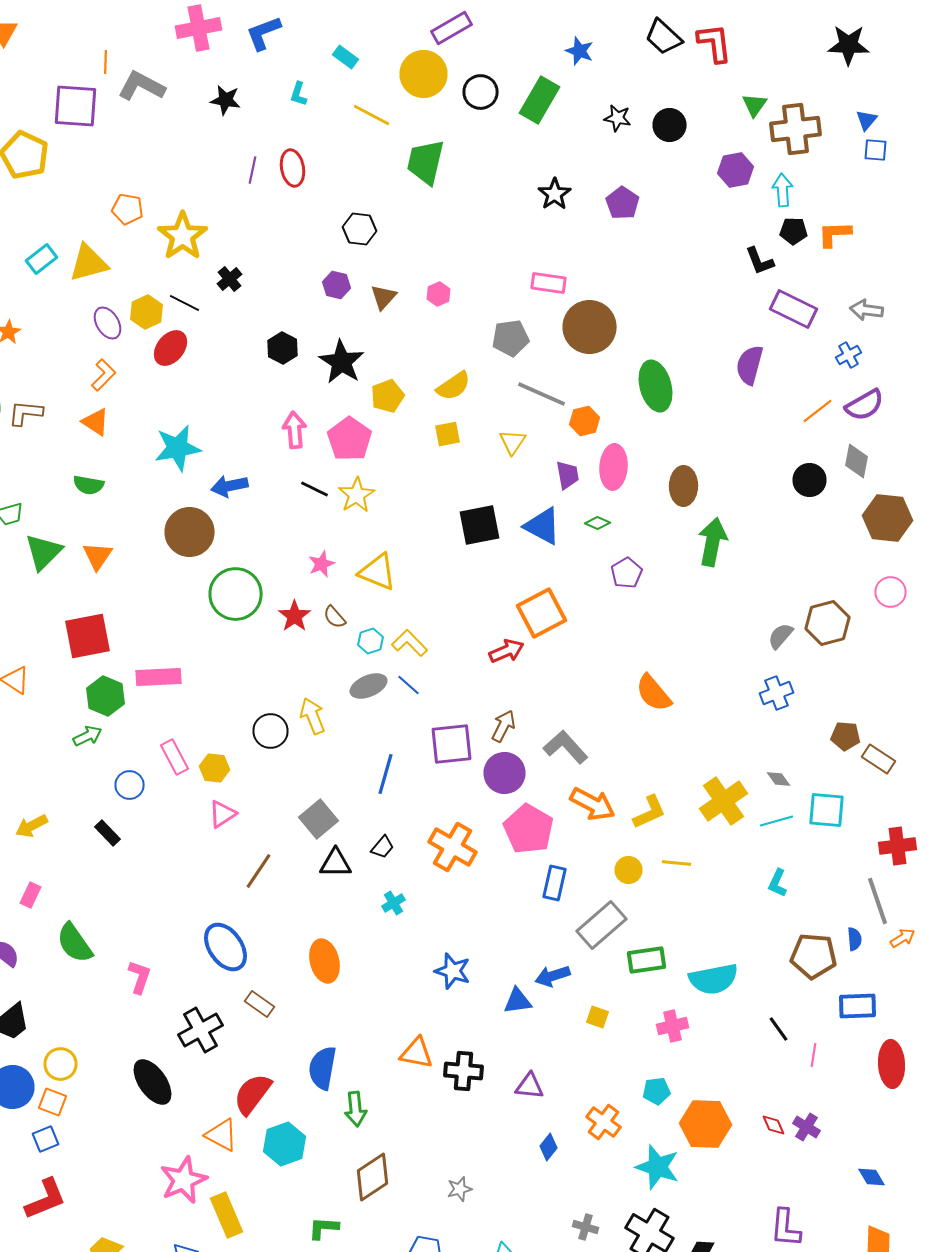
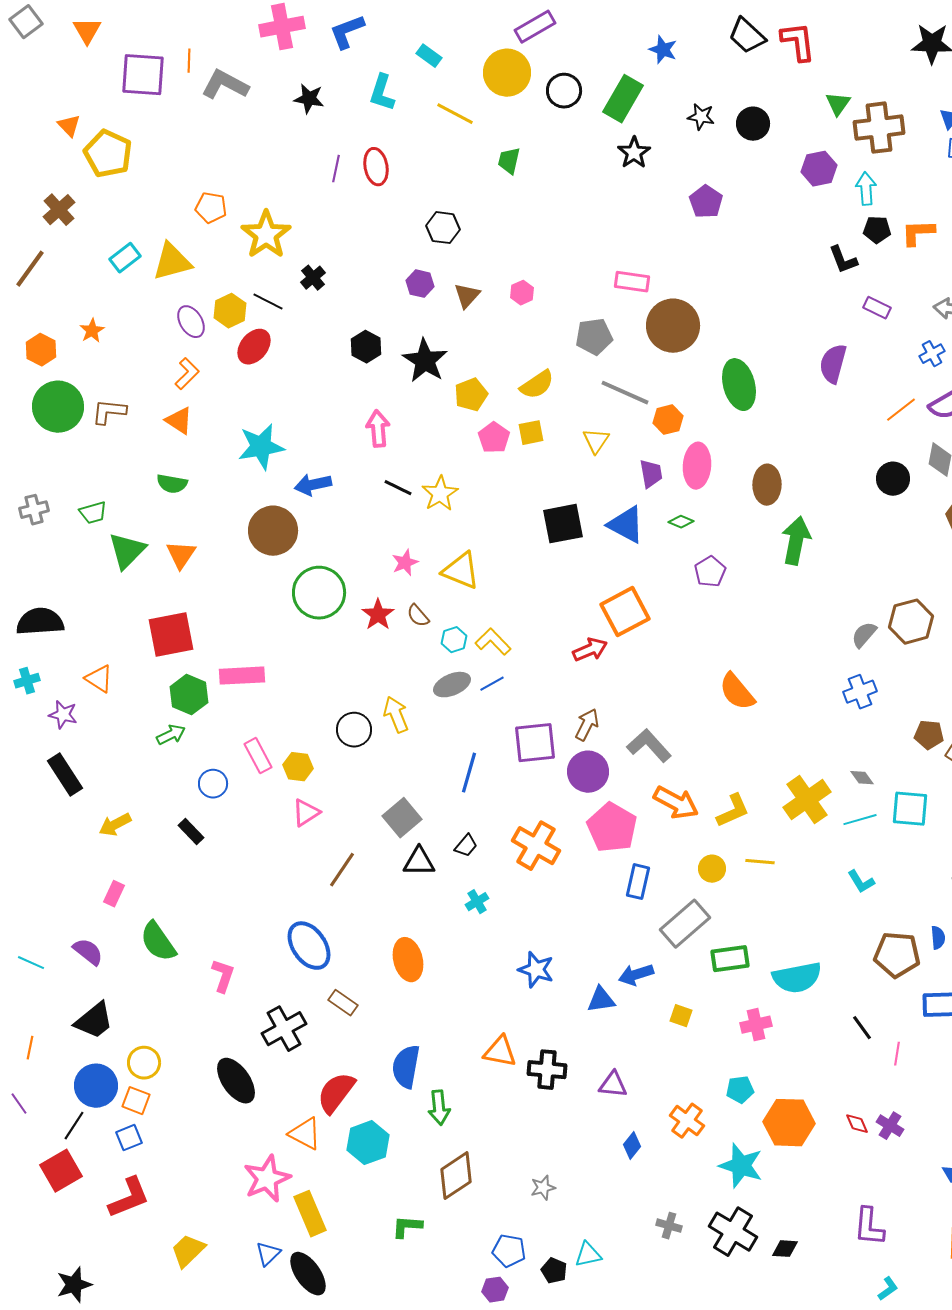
cyan L-shape: (298, 94) -> (382, 93), size x1.5
purple square: (76, 106) -> (143, 75), moved
green trapezoid: (426, 162) -> (509, 161), size x0.6
black star: (554, 194) -> (634, 153), moved
purple rectangle: (794, 309) -> (877, 308), size x0.6
pink pentagon: (350, 439) -> (494, 438), moved, size x0.7
blue line: (408, 685) -> (492, 684), turned -70
cyan L-shape: (778, 883) -> (861, 882), turned -56

